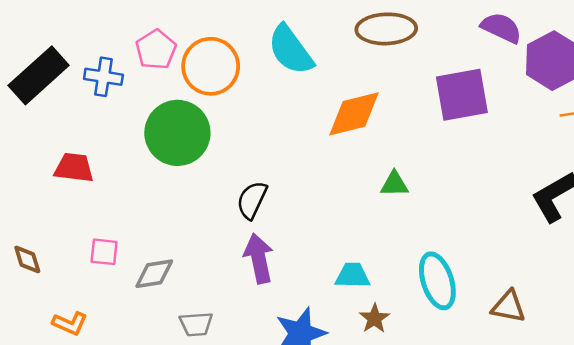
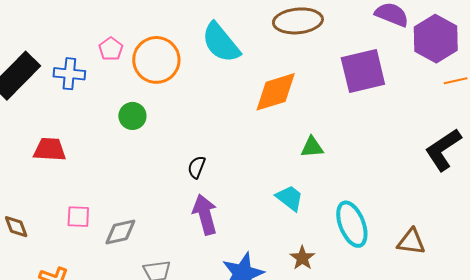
pink pentagon: (156, 50) -> (111, 49), size x0.7
green circle: (177, 133) -> (132, 116), size x0.5
black semicircle: (252, 200) -> (197, 167), size x0.7
cyan trapezoid: (353, 276) -> (290, 198), moved, turned 40

